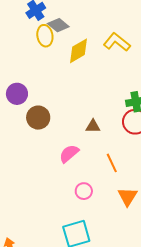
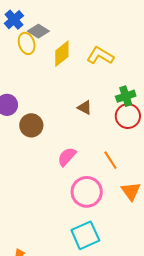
yellow L-shape: (117, 42) -> (100, 56), moved
brown triangle: (93, 126) -> (85, 108), moved, turned 35
pink circle: (84, 191) -> (87, 192), size x1.8

